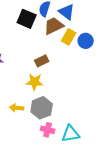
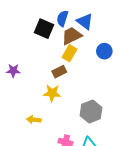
yellow rectangle: (69, 37) -> (70, 53), moved
gray hexagon: (42, 108) -> (91, 111), moved

